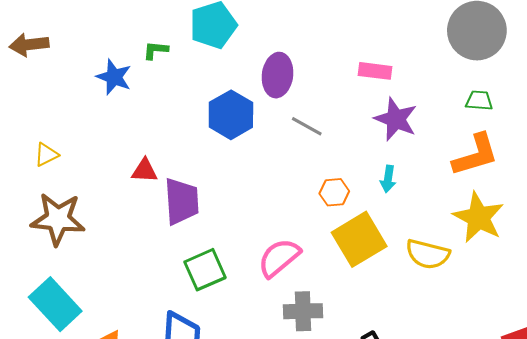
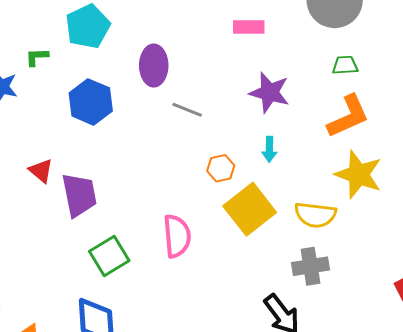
pink rectangle: (375, 71) -> (249, 27), moved
blue hexagon: (231, 115) -> (91, 102), moved
red triangle: (145, 171) -> (41, 171), turned 44
pink semicircle: (279, 258) -> (177, 236), turned 132
gray cross: (303, 311) -> (310, 266), moved

